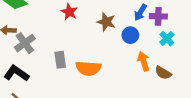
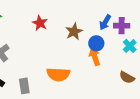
brown star: (106, 22) -> (74, 32), turned 30
gray rectangle: (60, 60) -> (24, 86), moved
orange arrow: (144, 61) -> (95, 57), moved

